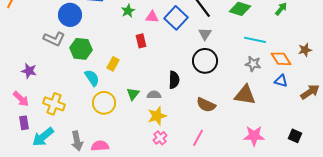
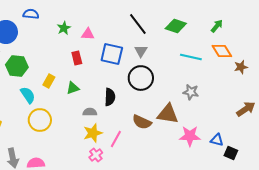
blue square: (176, 18) -> (112, 54), moved, turned -30
orange diamond: (281, 59) -> (222, 51), moved
gray star: (253, 64) -> (191, 92), moved
blue triangle: (281, 81) -> (217, 140), moved
green triangle: (133, 94) -> (73, 88), moved, turned 32
brown triangle: (245, 95) -> (168, 114), moved
pink star: (254, 136) -> (190, 136), moved
pink line: (198, 138) -> (116, 139), moved

